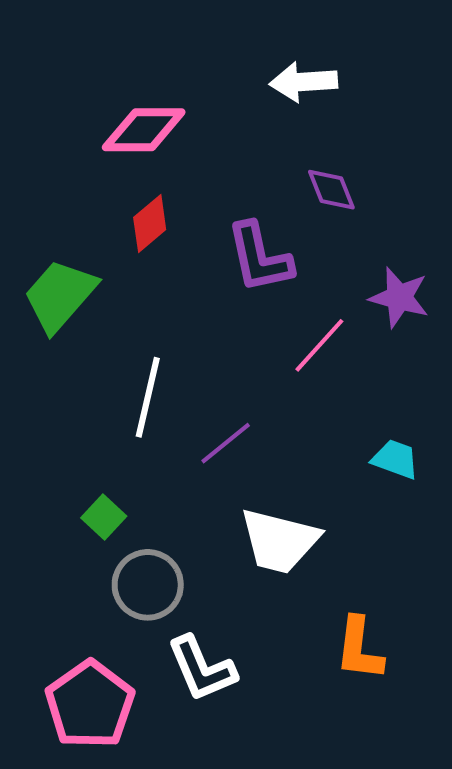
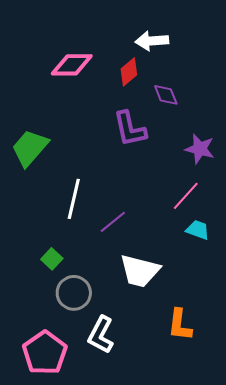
red diamond: (150, 224) -> (129, 72), moved
pink line: (319, 345) -> (186, 196), moved
white L-shape: (202, 669) -> (101, 335), turned 51

